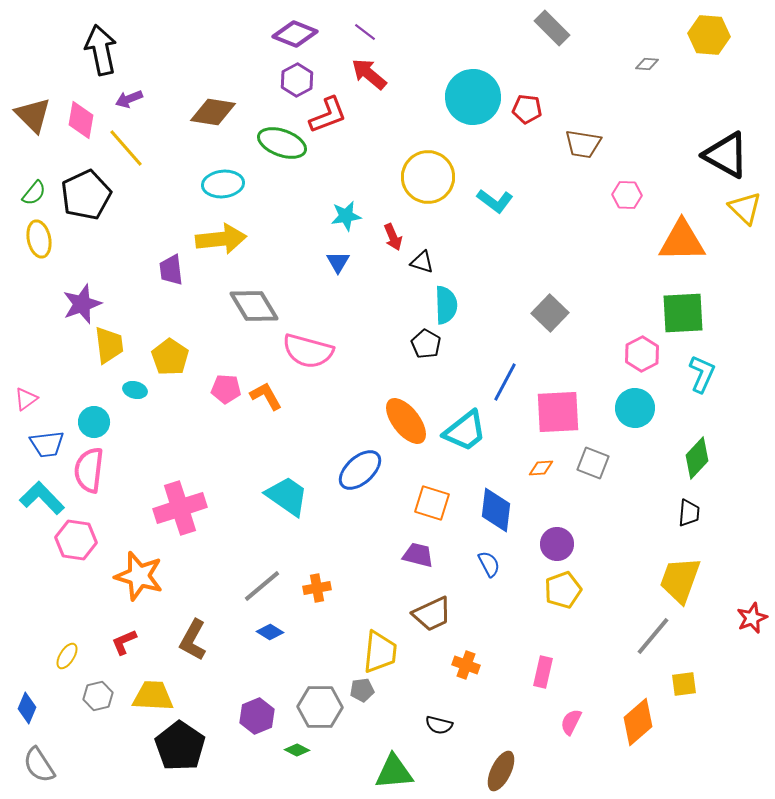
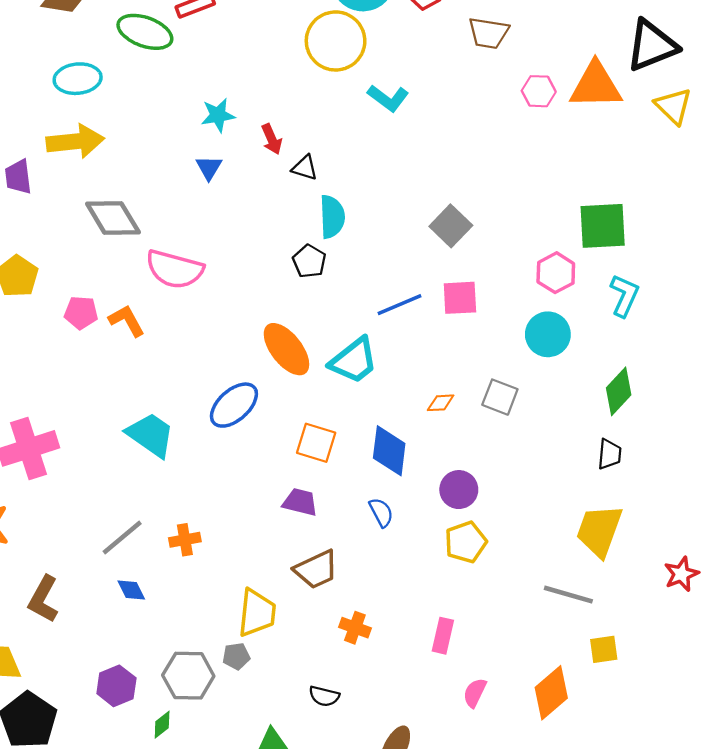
black triangle: (726, 155) -> (652, 46), turned -51
yellow circle: (428, 177) -> (336, 41), moved
orange triangle: (682, 241) -> (596, 85), moved
blue line: (505, 382) -> (399, 305), turned 39
pink square: (558, 412) -> (460, 298), moved, size x0.7
blue diamond: (270, 632) -> (131, 590), turned 32
gray line: (653, 636) -> (568, 595), turned 66
green diamond: (297, 750) -> (162, 725), turned -65

